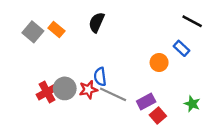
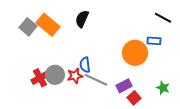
orange rectangle: (56, 29) -> (48, 25), size x1.6
blue rectangle: (181, 48) -> (154, 41), turned -40
orange circle: (159, 63) -> (135, 53), size x1.6

